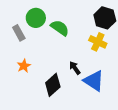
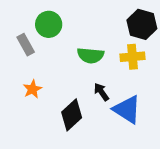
green semicircle: (60, 28) -> (91, 55), moved, turned 150
yellow cross: (98, 42) -> (132, 57), turned -30

